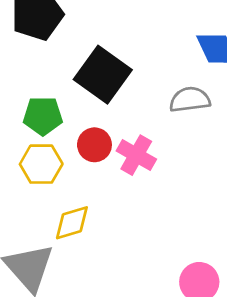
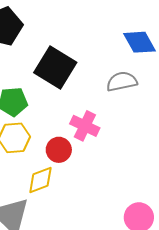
red circle: (94, 145) -> (59, 150), moved

